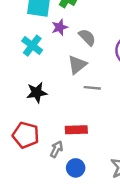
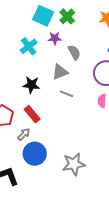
black star: (37, 93) -> (31, 85), moved
red rectangle: (76, 130) -> (32, 114), moved, turned 36
blue circle: (76, 168) -> (35, 154), size x1.5

